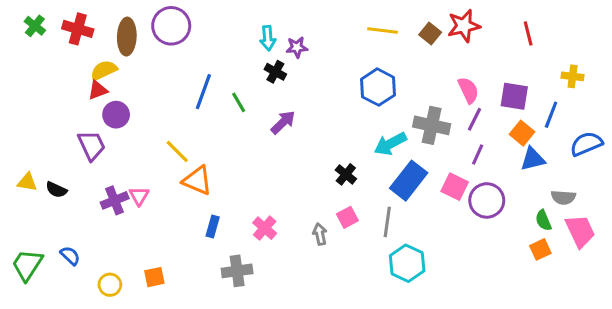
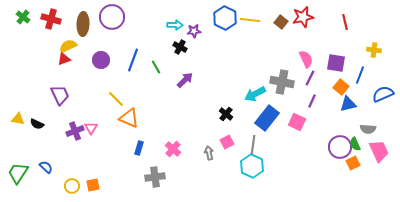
cyan arrow: (268, 38) -> (175, 25), turned -84
blue hexagon: (378, 87) -> (225, 18), moved
purple circle: (116, 115) -> (101, 60), moved
purple circle: (487, 200) -> (340, 147), moved
cyan hexagon: (407, 263) -> (252, 166), moved
orange square: (154, 277) -> (93, 185), moved

